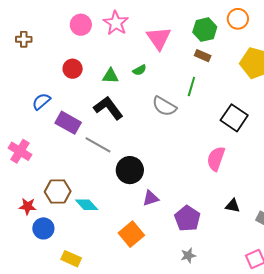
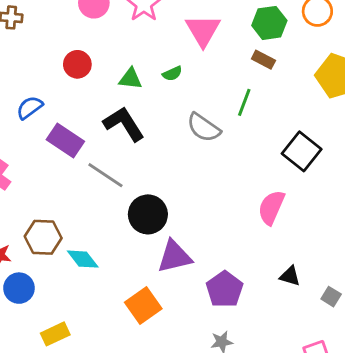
purple triangle: (151, 198) -> (174, 257), size x1.5
yellow rectangle: (71, 259) -> (55, 334), turned -54

